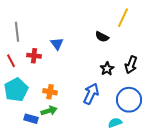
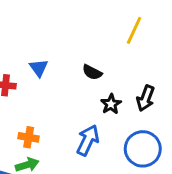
black semicircle: (102, 37) -> (92, 72), moved

